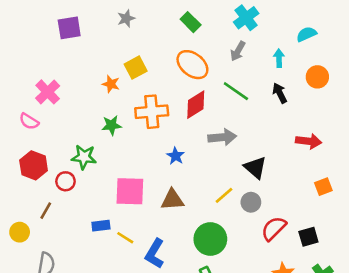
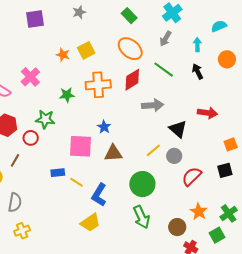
orange star: (111, 84) -> (63, 55), moved
pink cross: (48, 92) -> (30, 77), moved
red arrow: (309, 141) -> (207, 113), moved
blue star: (176, 156) -> (104, 127), moved
black square: (308, 237) -> (225, 170), moved

